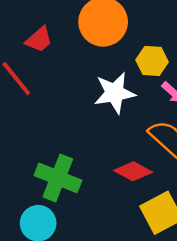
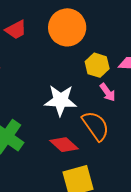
white star: (115, 93) -> (61, 100), moved

